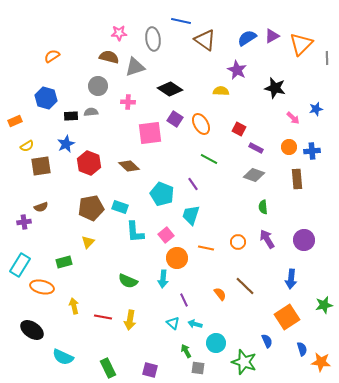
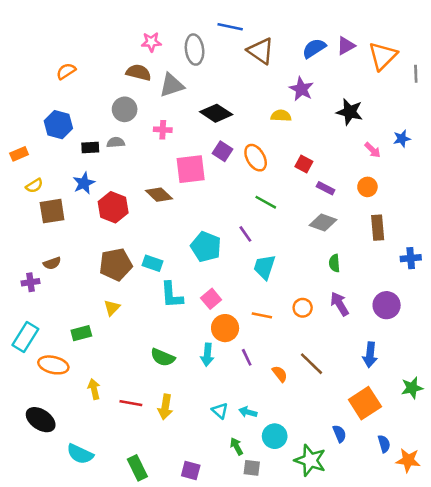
blue cross: (312, 151) -> (411, 258), moved
brown diamond: (129, 166) -> (159, 195), moved
cyan trapezoid: (191, 215) -> (264, 267), moved
purple line: (184, 300) -> (247, 357), moved

